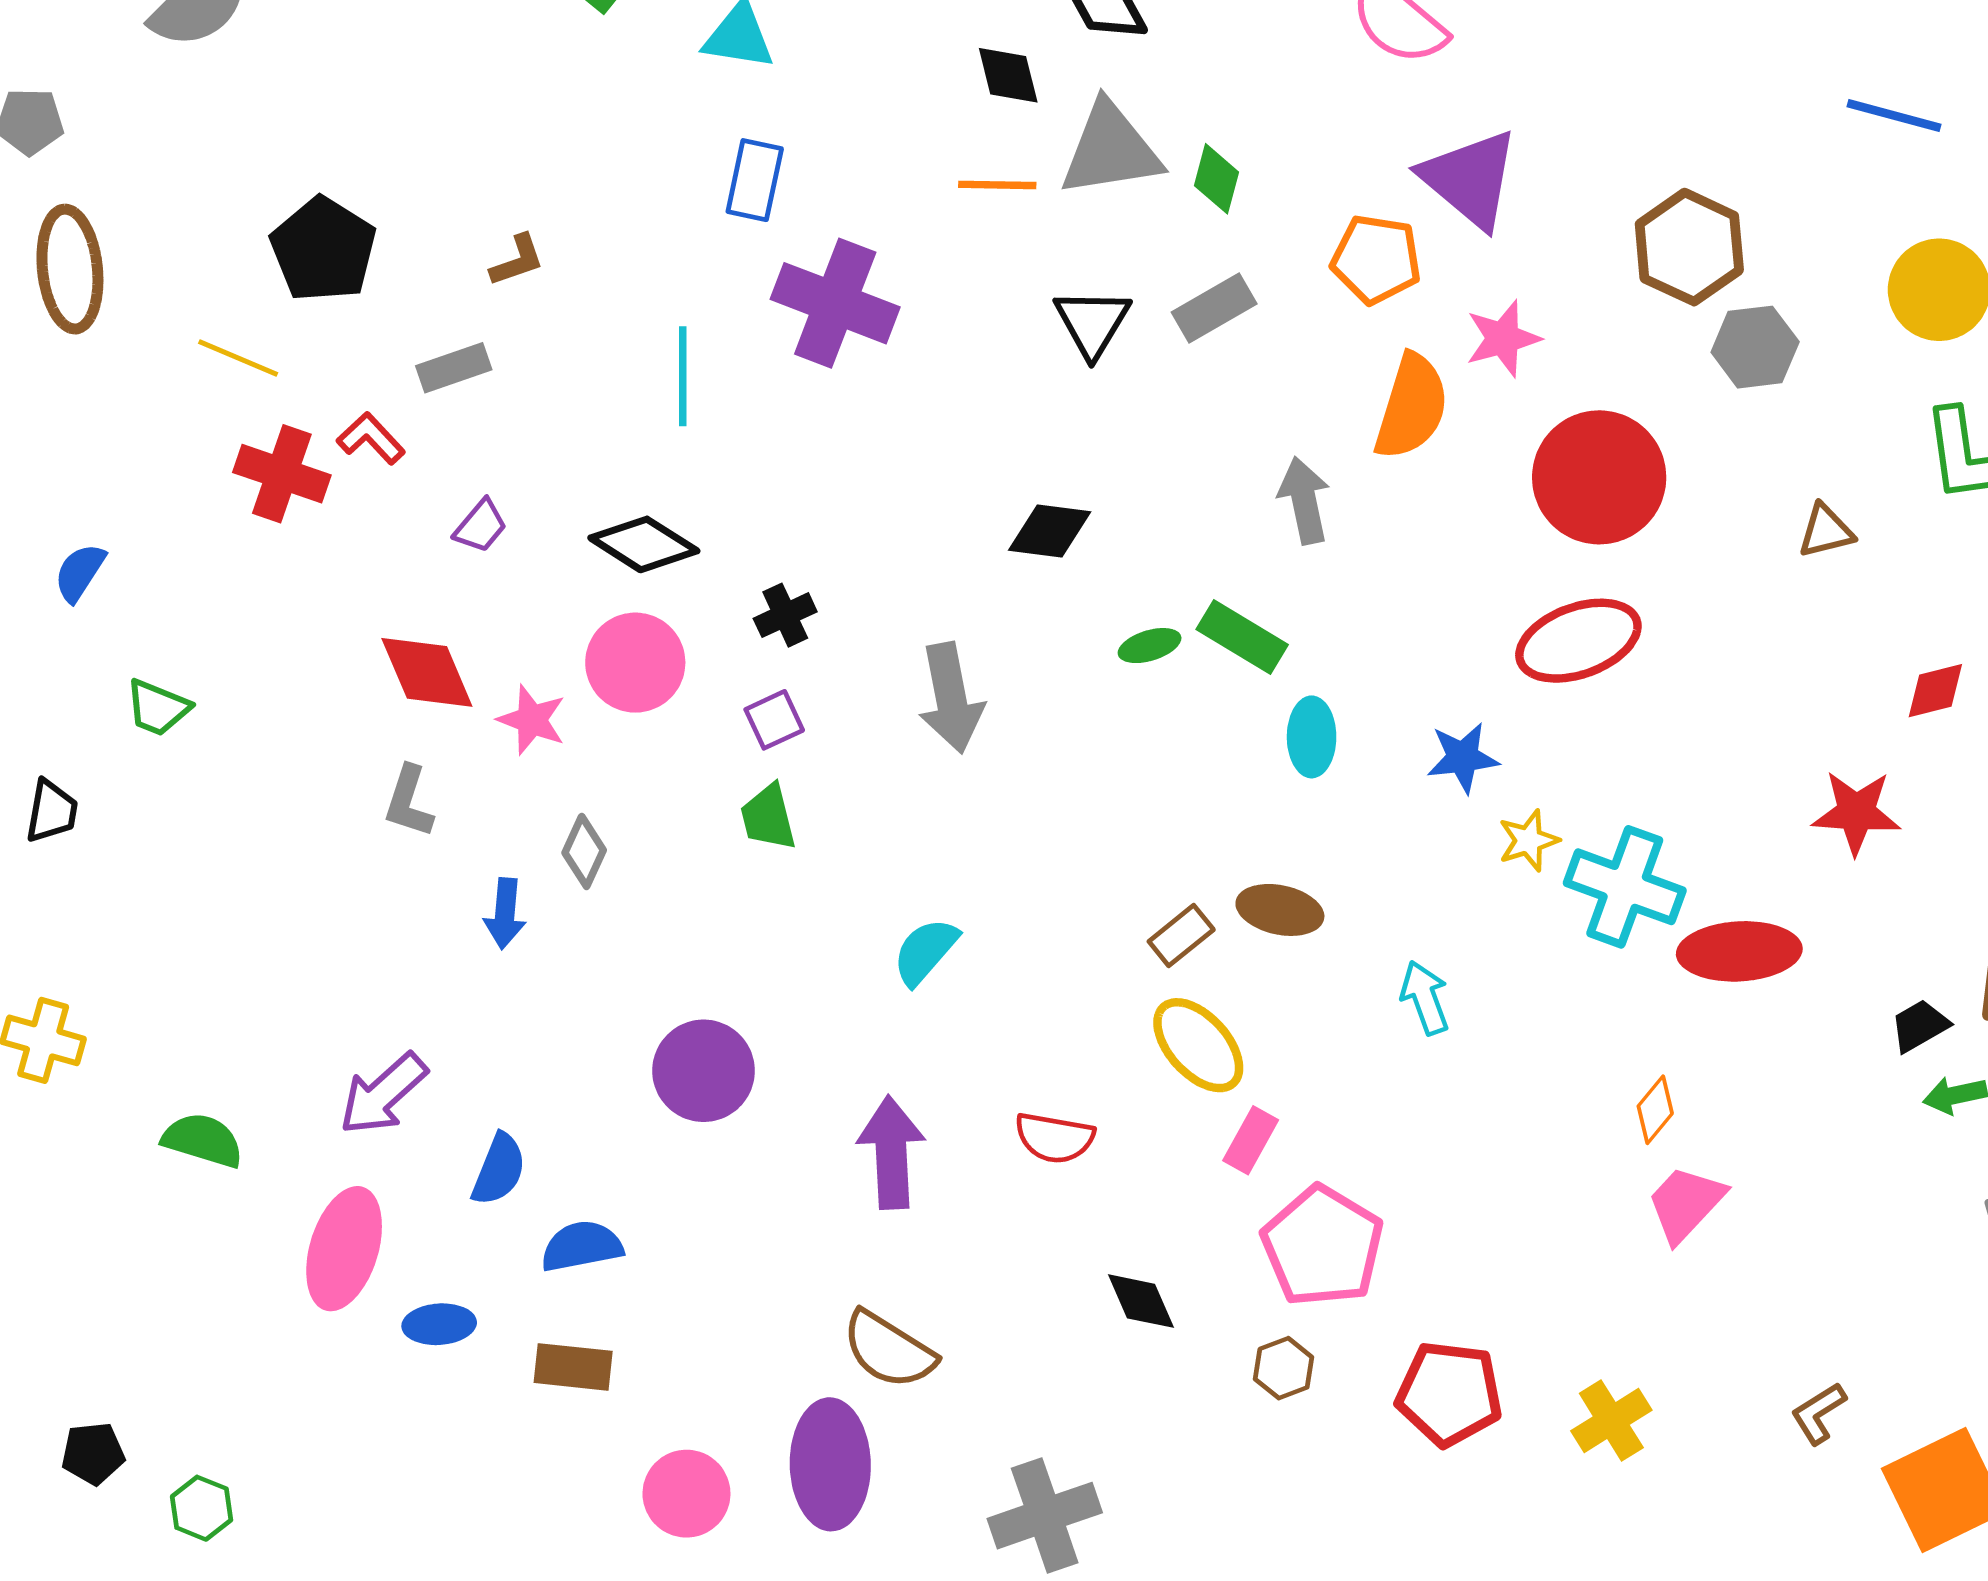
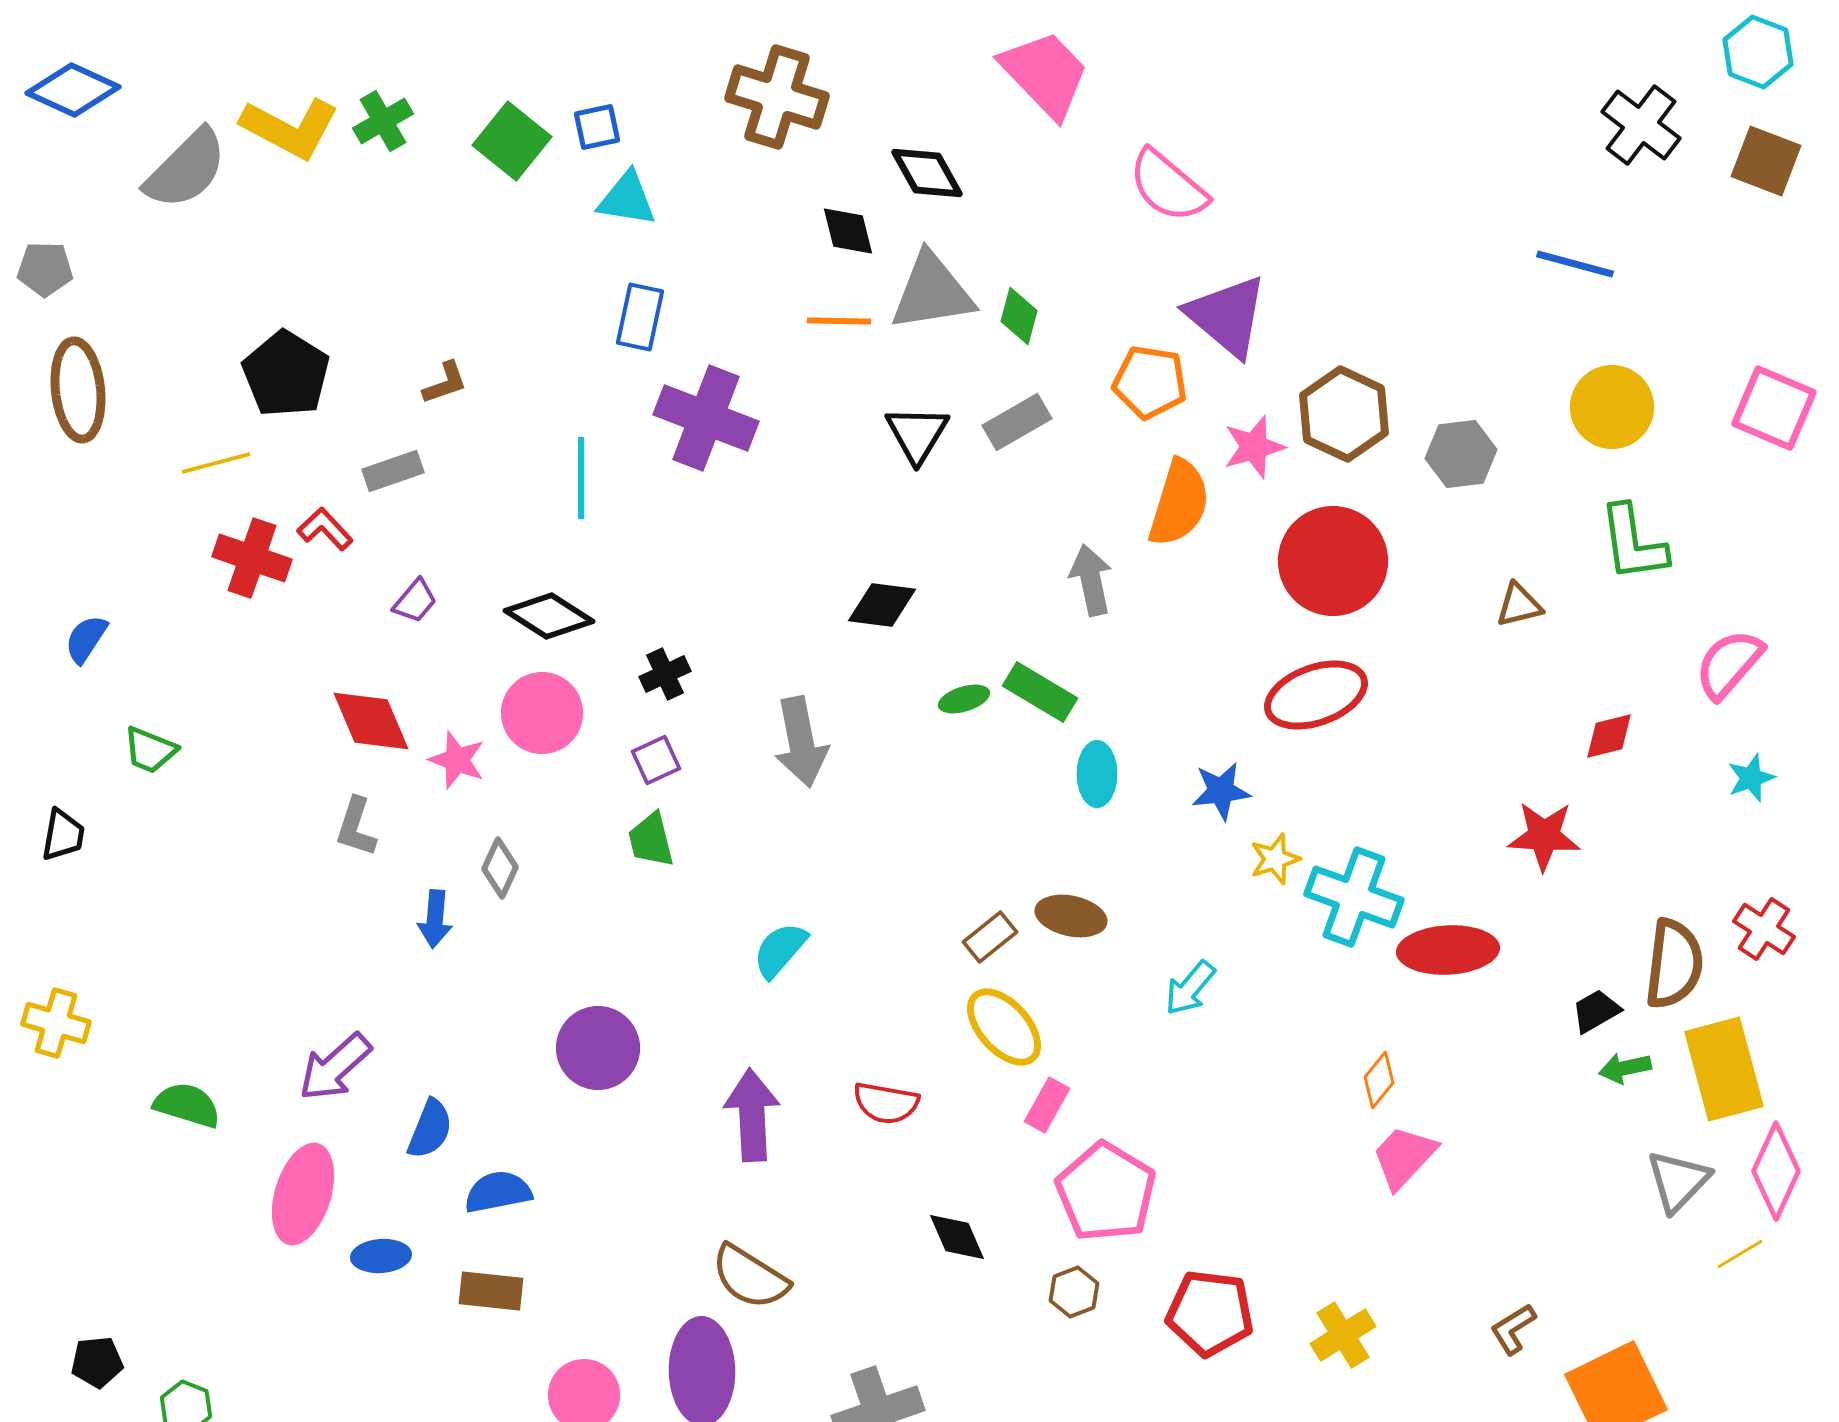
brown hexagon: (1689, 247) -> (1344, 414), moved
yellow line: (238, 358) -> (216, 463), turned -38
cyan arrow: (1425, 998) -> (1190, 988), turned -120

